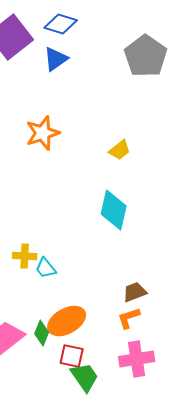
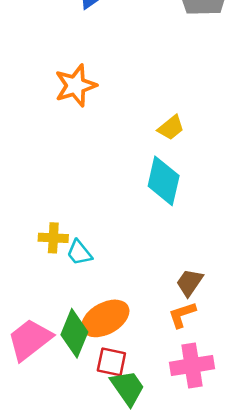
yellow trapezoid: (120, 150) -> (171, 128), moved
brown trapezoid: (135, 292) -> (190, 283), turned -35
green diamond: (42, 333) -> (74, 333), size x1.5

